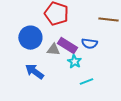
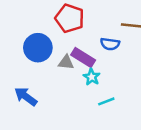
blue semicircle: (89, 44) -> (110, 44), moved
blue arrow: (34, 72) -> (26, 97), moved

